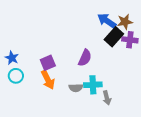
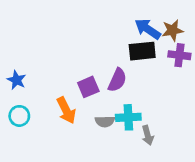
black rectangle: (114, 37) -> (142, 51), moved, turned 42
purple square: (48, 63) -> (88, 87), moved
cyan circle: (16, 76) -> (19, 116), moved

